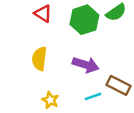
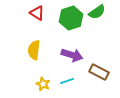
cyan line: (93, 96) -> (67, 81), moved

